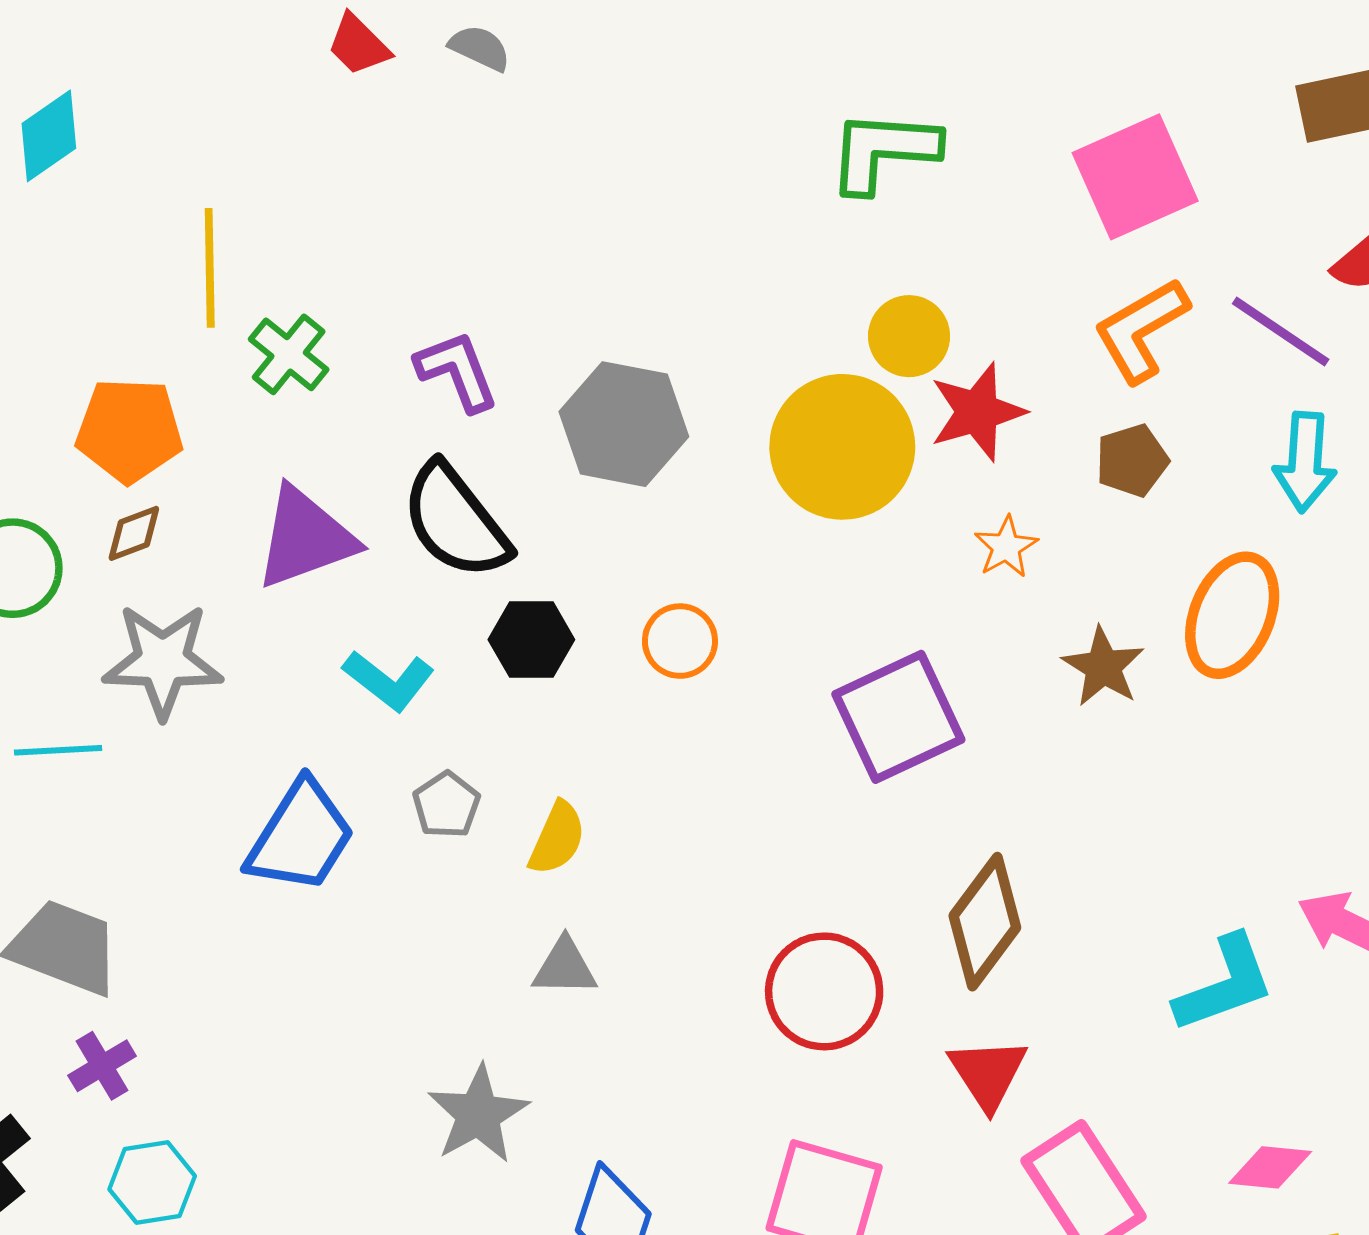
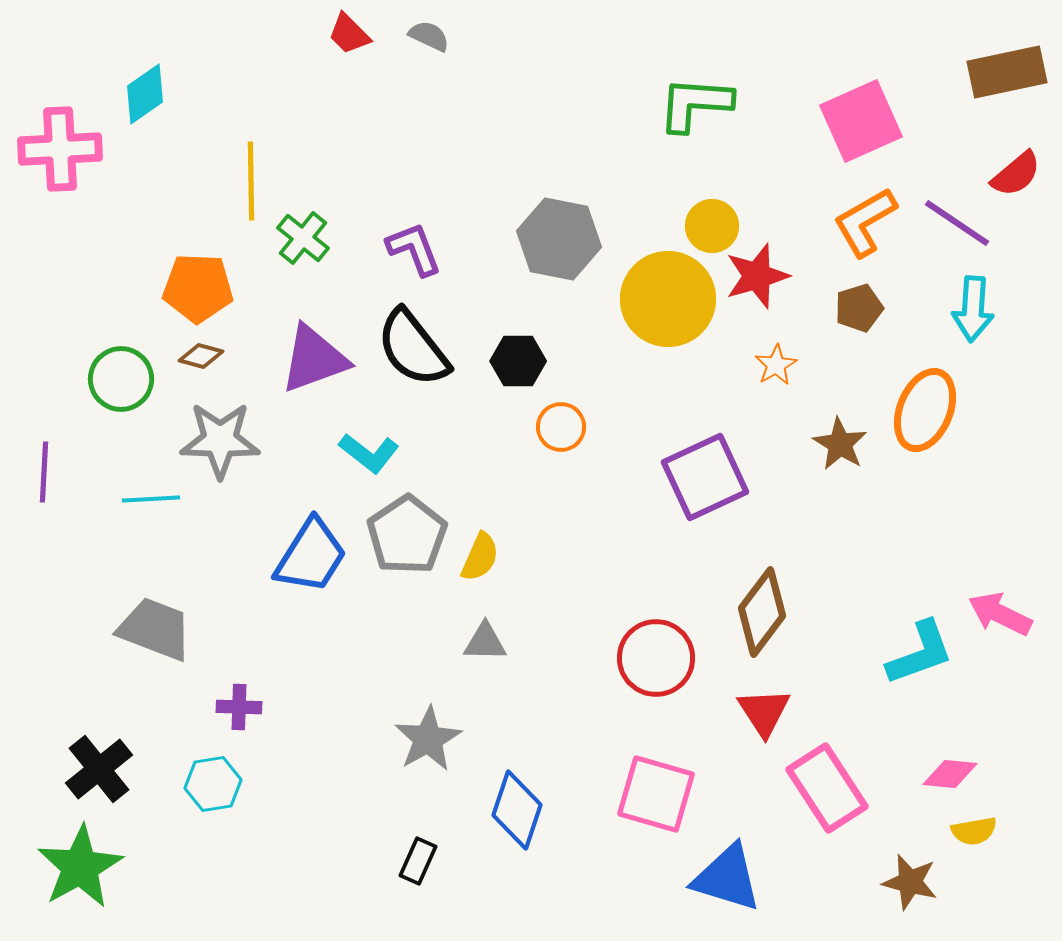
gray hexagon: (624, 424) -> (559, 239), moved
brown diamond: (134, 533) -> (201, 356), turned 36
black hexagon: (531, 640) -> (518, 361), moved
gray pentagon: (446, 805) -> (407, 535), size x1.8
purple cross: (102, 1066) -> (239, 707), moved, turned 33

